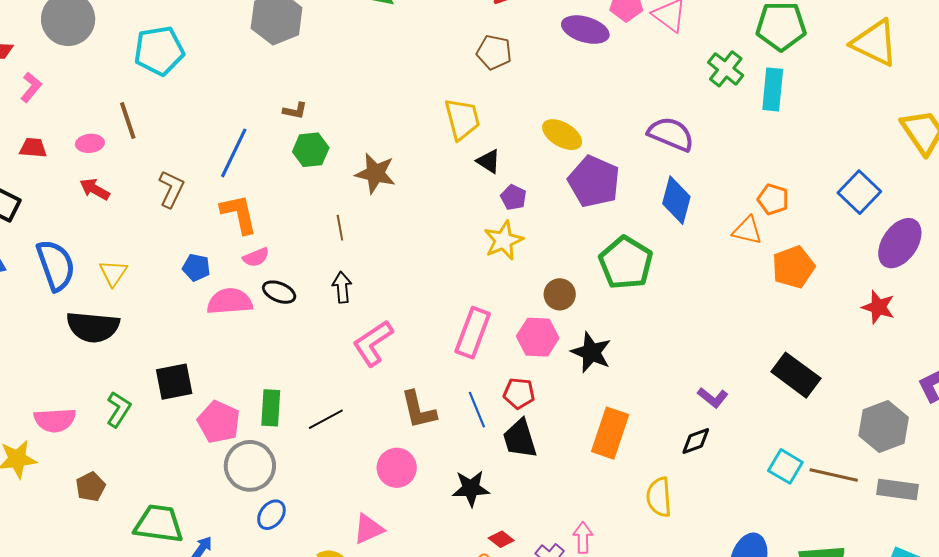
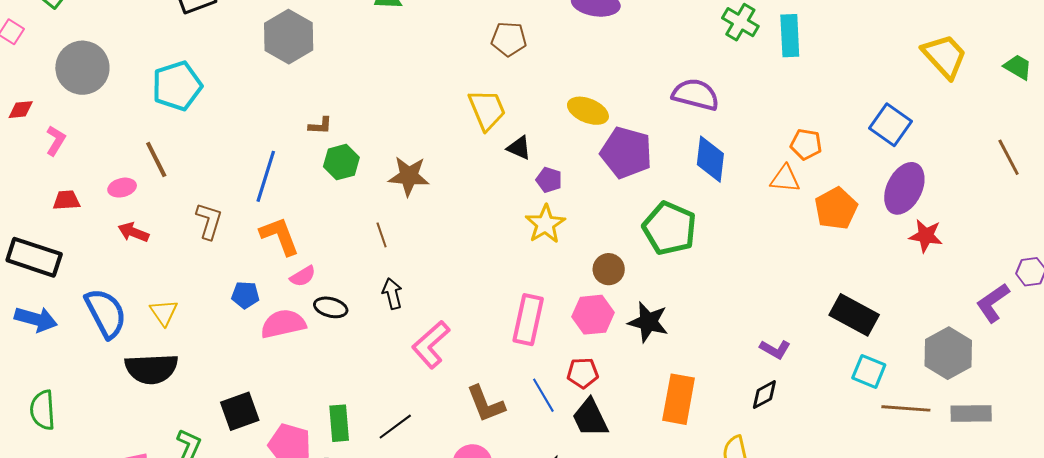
purple ellipse: (900, 243) -> (904, 188), moved
cyan square: (785, 466) -> (869, 371), moved

